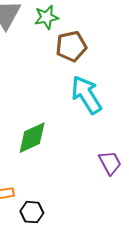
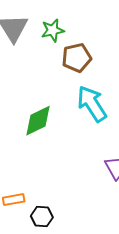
green diamond: (32, 138) -> (38, 121), moved

